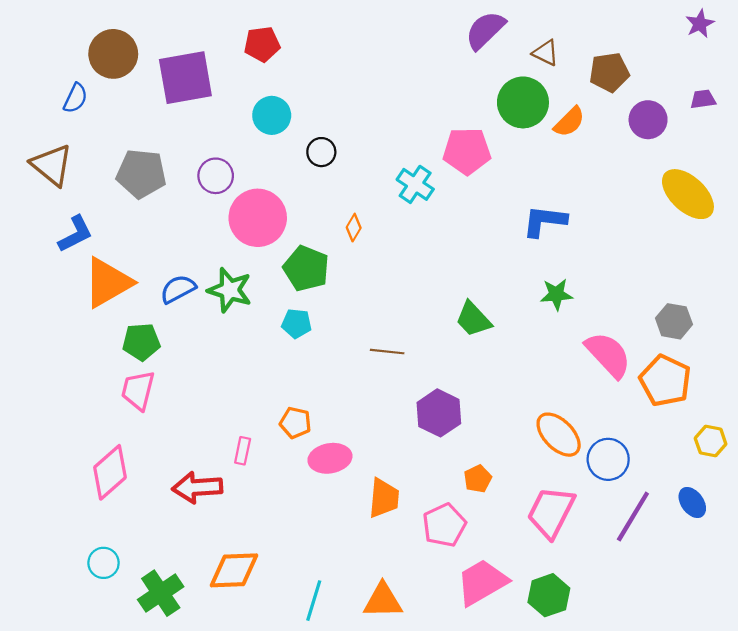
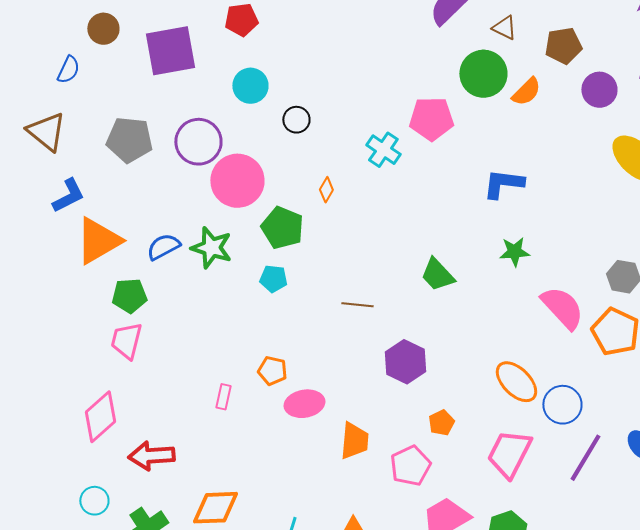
brown circle: (113, 54) -> (103, 29), size x0.7
purple circle: (216, 176) -> (198, 142), size x1.4
red arrow: (197, 487) -> (151, 456), moved

